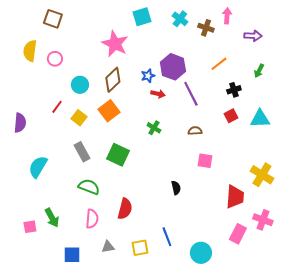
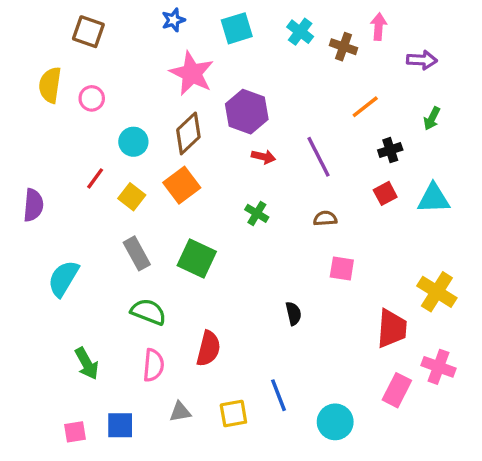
purple hexagon: (173, 67) -> (247, 112), moved
blue star: (148, 76) -> (173, 20), moved
pink square: (30, 227) -> (75, 432), moved

